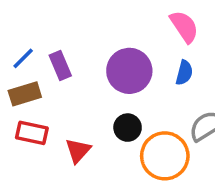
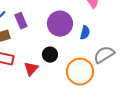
blue semicircle: (184, 73) -> (85, 33), moved
black circle: (128, 128) -> (50, 55), moved

